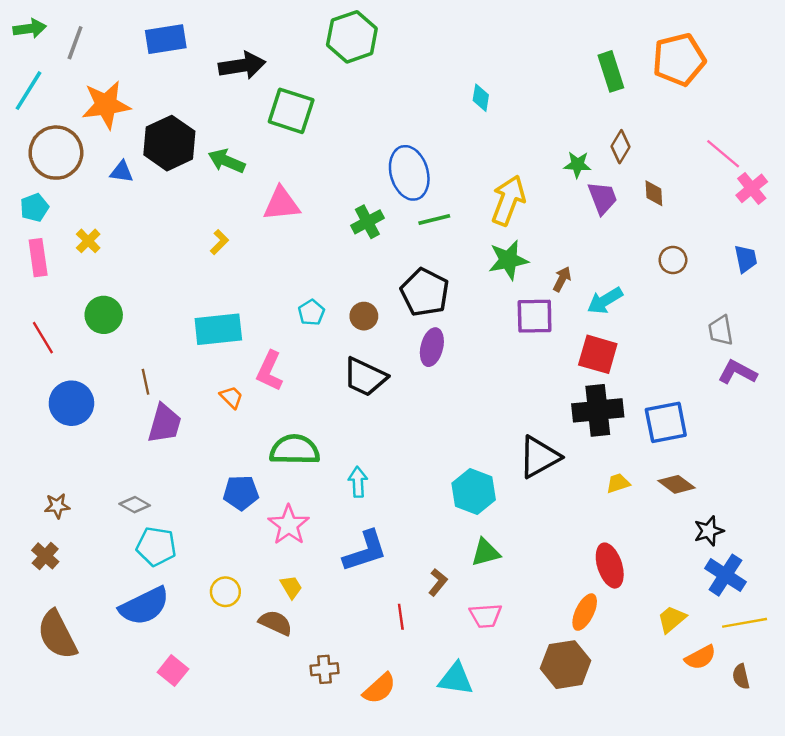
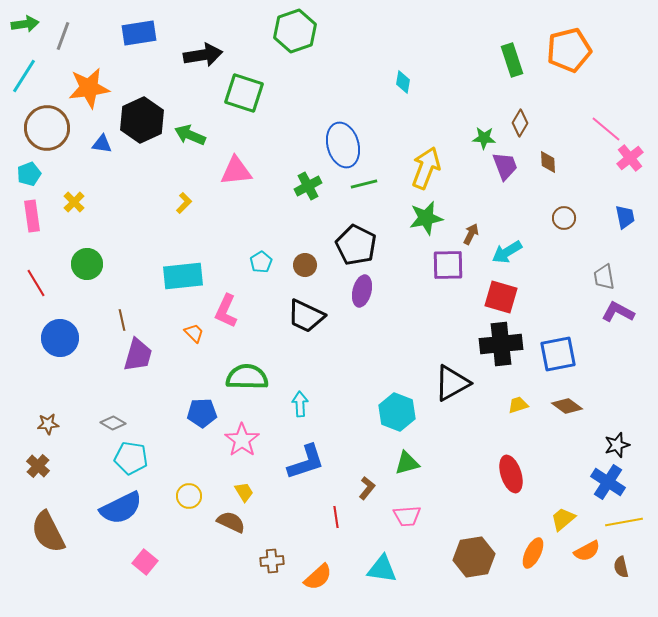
black star: (709, 531) -> (617, 445), moved
orange ellipse: (585, 612) -> (533, 553), moved

